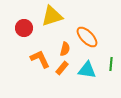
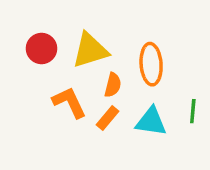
yellow triangle: (52, 16) -> (90, 50), moved
orange ellipse: (87, 37) -> (151, 64), turned 40

